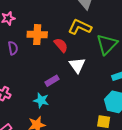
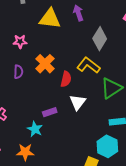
orange cross: (37, 35) -> (45, 64), turned 30
red semicircle: (61, 45) -> (66, 79), turned 42

